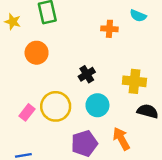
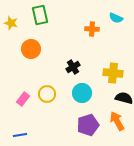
yellow circle: (56, 106) -> (47, 94), size x0.7
orange arrow: (121, 139) -> (117, 121), moved
purple pentagon: (84, 143) -> (88, 125), moved

